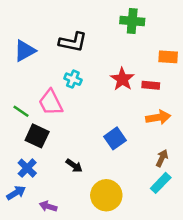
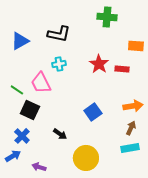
cyan cross: (73, 79) -> (59, 64), turned -32
orange arrow: (158, 117) -> (133, 106), moved
cyan rectangle: (161, 183) -> (130, 148), turned 36

